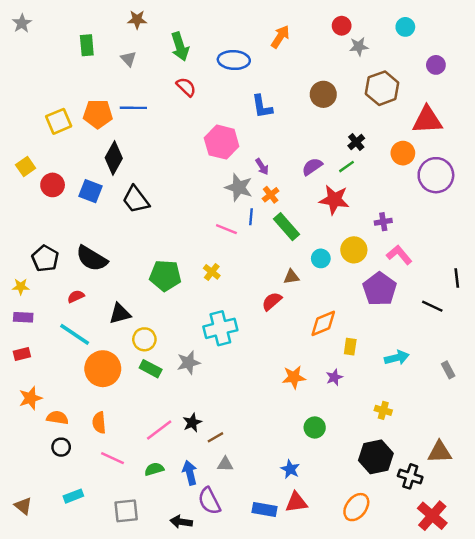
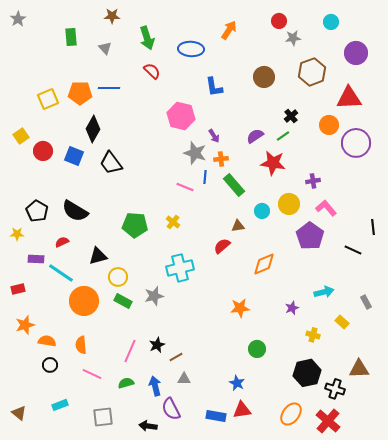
purple circle: (436, 65) -> (356, 53), size x1.5
orange cross: (271, 195) -> (221, 159), turned 32
purple rectangle: (23, 317) -> (36, 259), moved
yellow rectangle: (350, 347) -> (342, 322), moved, turned -56
purple star: (334, 377) -> (292, 308), moved
pink line: (159, 430) -> (130, 351), turned -30
red cross: (432, 516) -> (328, 421), moved

